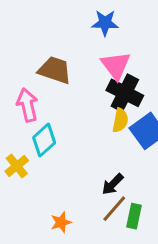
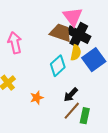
brown trapezoid: (55, 70) -> (61, 33), moved
cyan diamond: (44, 140) -> (58, 66), moved
orange star: (61, 222) -> (37, 98), moved

